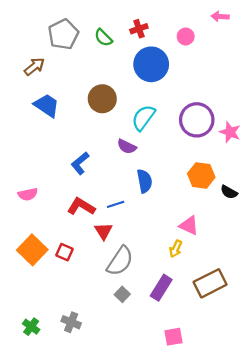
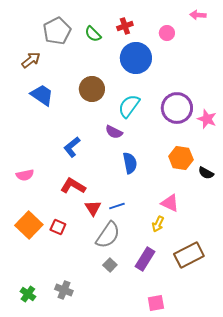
blue line: (116, 204) -> (117, 206), moved

